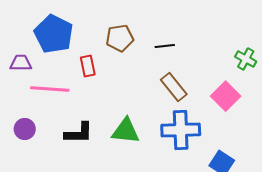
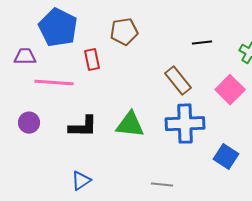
black line: (165, 46) -> (202, 43), moved

